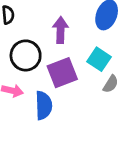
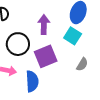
cyan square: (99, 59) -> (73, 36), moved

